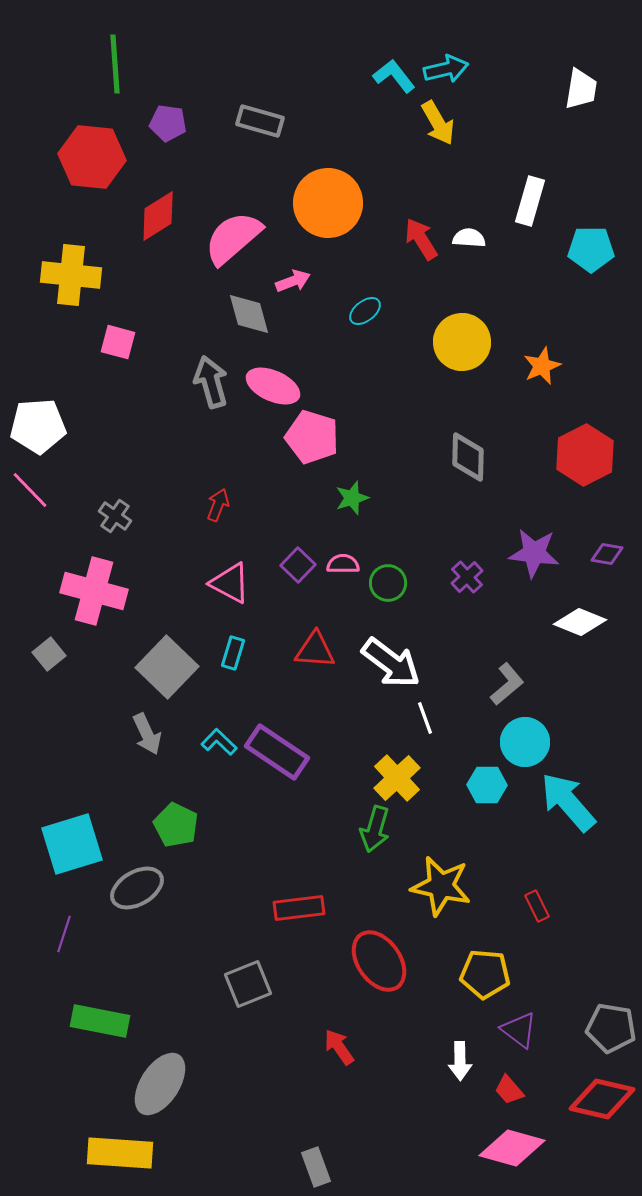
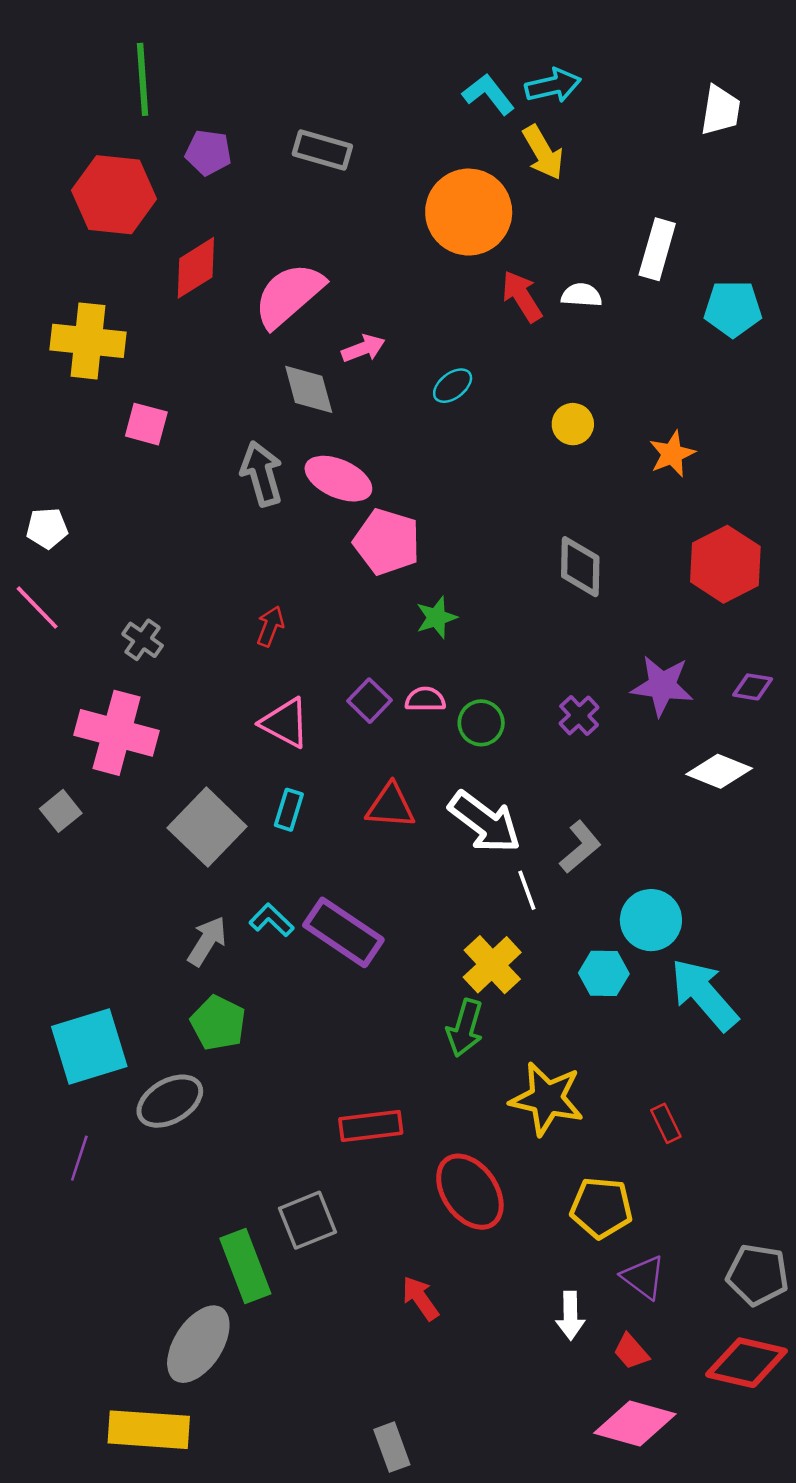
orange circle: (328, 203) -> (469, 212), moved
yellow circle: (462, 342) -> (573, 424), size x0.6
white pentagon: (38, 426) -> (47, 528), size x0.6
gray L-shape: (507, 684) -> (580, 847), moved
gray arrow: (147, 734) -> (207, 941), moved, turned -123
green rectangle: (100, 1021) -> (245, 1266), moved, turned 58

